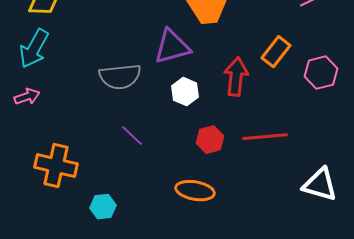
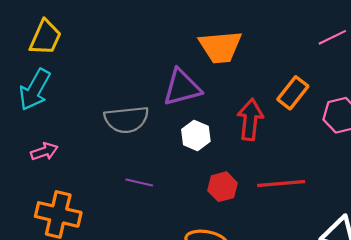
pink arrow: (27, 97) -> (44, 151), moved
purple line: (132, 136) -> (139, 182), turned -30

